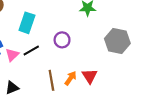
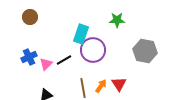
cyan rectangle: (27, 23) -> (81, 34), moved
purple circle: (62, 40) -> (93, 50), size x1.6

